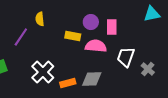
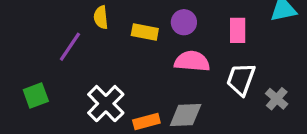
pink rectangle: (112, 27) -> (238, 30), moved
yellow rectangle: (73, 36) -> (145, 32), moved

